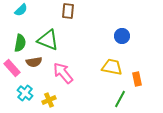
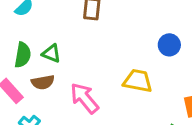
green triangle: (48, 40) -> (51, 54), moved, size x0.6
yellow trapezoid: (112, 67) -> (138, 81), moved

